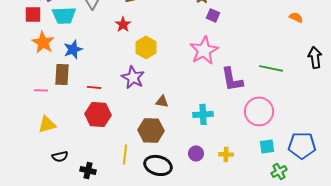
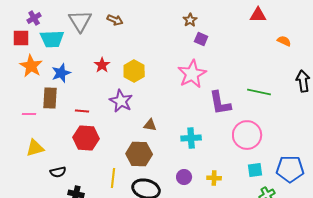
red star: (123, 24) -> (102, 65), moved
black semicircle: (60, 156) -> (58, 172), moved

